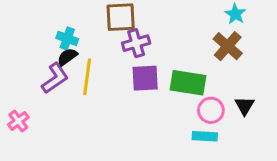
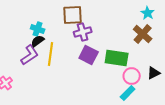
purple square: (145, 78) -> (89, 55), turned 30
black triangle: (245, 106) -> (154, 73), turned 32
cyan rectangle: (205, 136) -> (128, 93), turned -49

